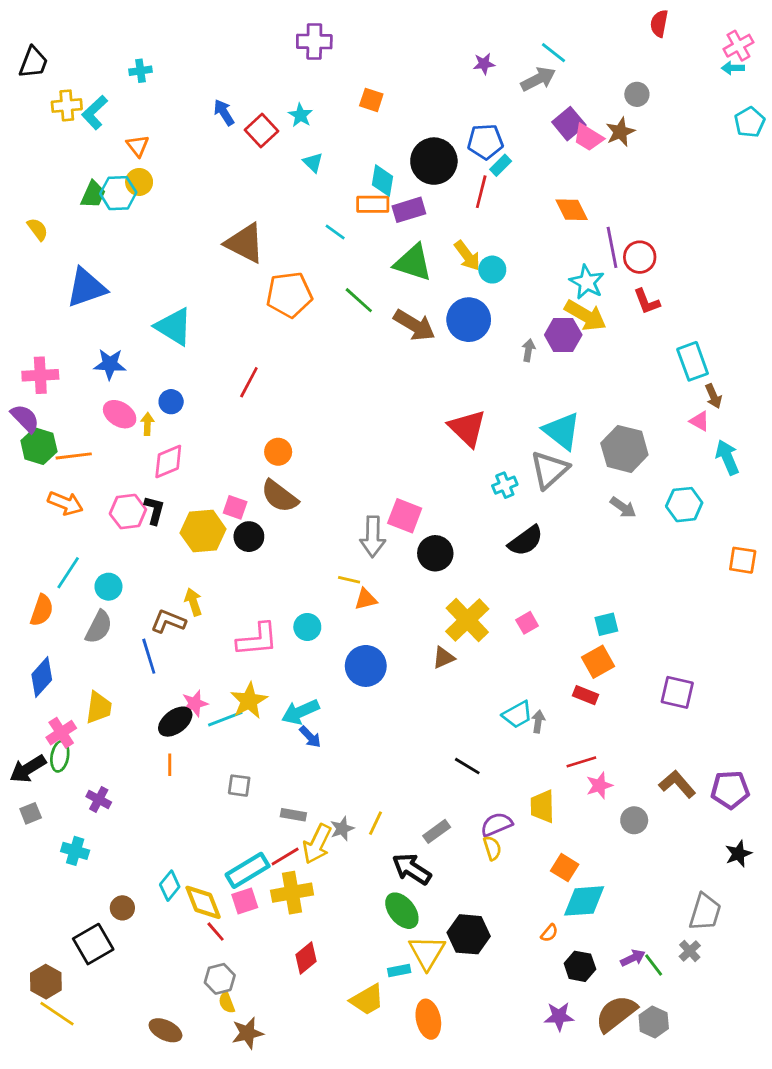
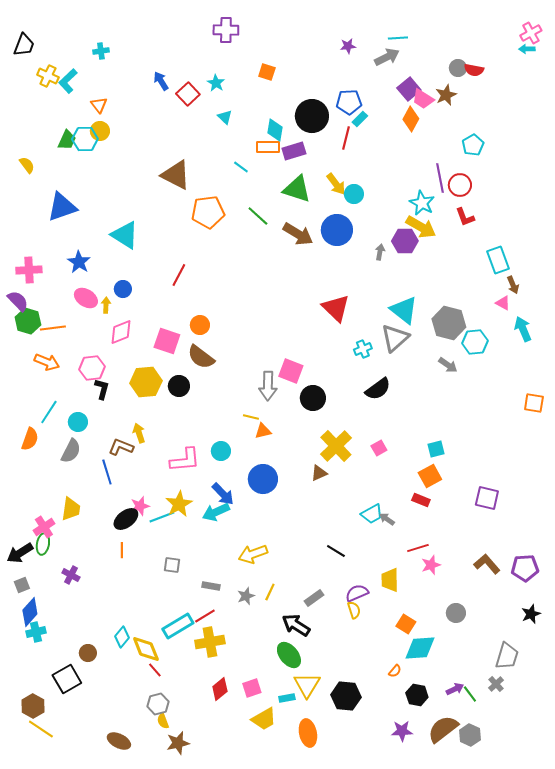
red semicircle: (659, 23) -> (474, 70), moved, turned -90
cyan line: (553, 53) -> (398, 38), turned -42
yellow cross: (67, 105) -> (48, 76), turned 30
cyan pentagon: (750, 122) -> (473, 145), moved
orange diamond: (572, 210) -> (411, 119), moved, turned 55
blue star: (110, 364) -> (79, 262), turned 30
cyan hexagon: (684, 505) -> (475, 342), moved
pink square: (235, 507) -> (167, 341), moved, size x1.5
black L-shape: (154, 510) -> (102, 389), moved
blue diamond: (42, 677) -> (30, 612), moved
gray arrow: (538, 722) -> (387, 519), turned -63
blue arrow: (310, 737) -> (223, 494), moved, size x1.4
gray circle: (634, 820) -> (456, 613), moved
yellow arrow: (317, 844) -> (253, 554), moved, turned 44
cyan cross: (75, 851) -> (36, 632), moved, turned -30
pink square: (245, 901) -> (252, 688), moved
black hexagon: (469, 934) -> (346, 696), moved

